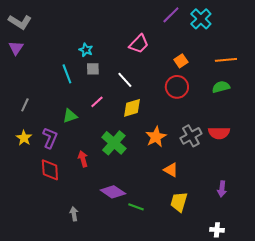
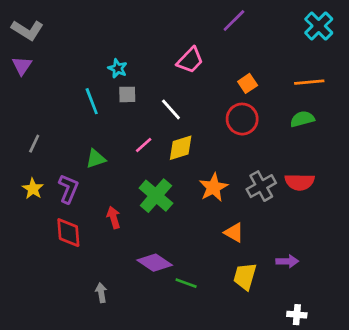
cyan cross: (201, 19) -> (319, 26), moved
pink line: (97, 102) -> (144, 145), moved
purple arrow: (222, 189) -> (287, 261), moved, turned -98

